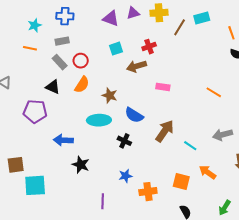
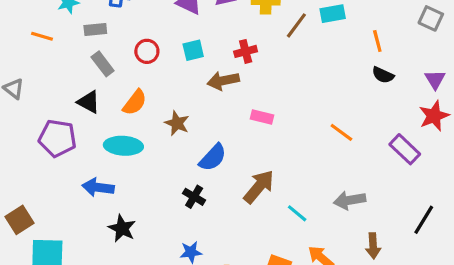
gray rectangle: (62, 41) -> (95, 30), moved
orange line: (30, 48) -> (42, 36), moved
red circle: (81, 61) -> (147, 51), moved
blue semicircle: (134, 115) -> (213, 158), turned -84
cyan ellipse: (99, 120) -> (123, 146), moved
brown square: (16, 165) -> (20, 220), turned -30

